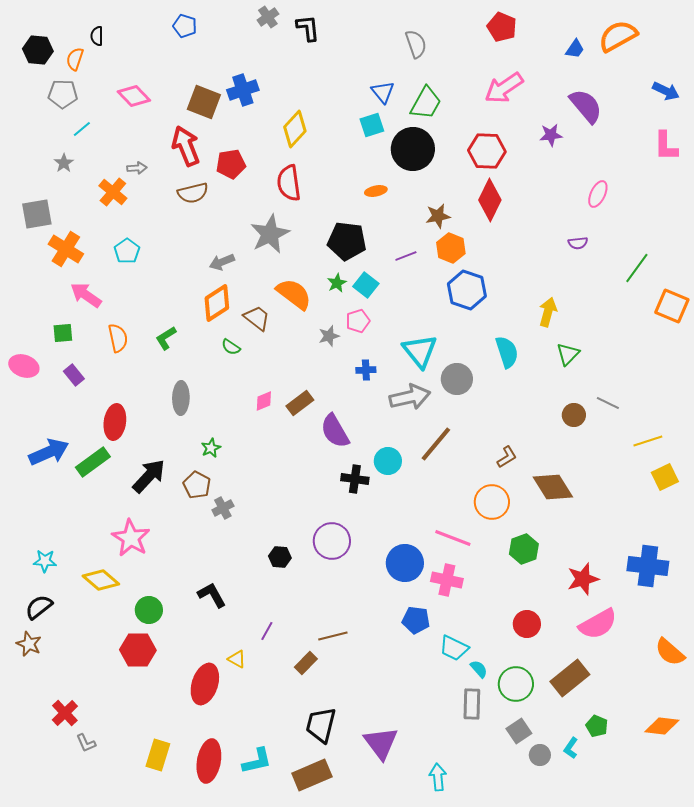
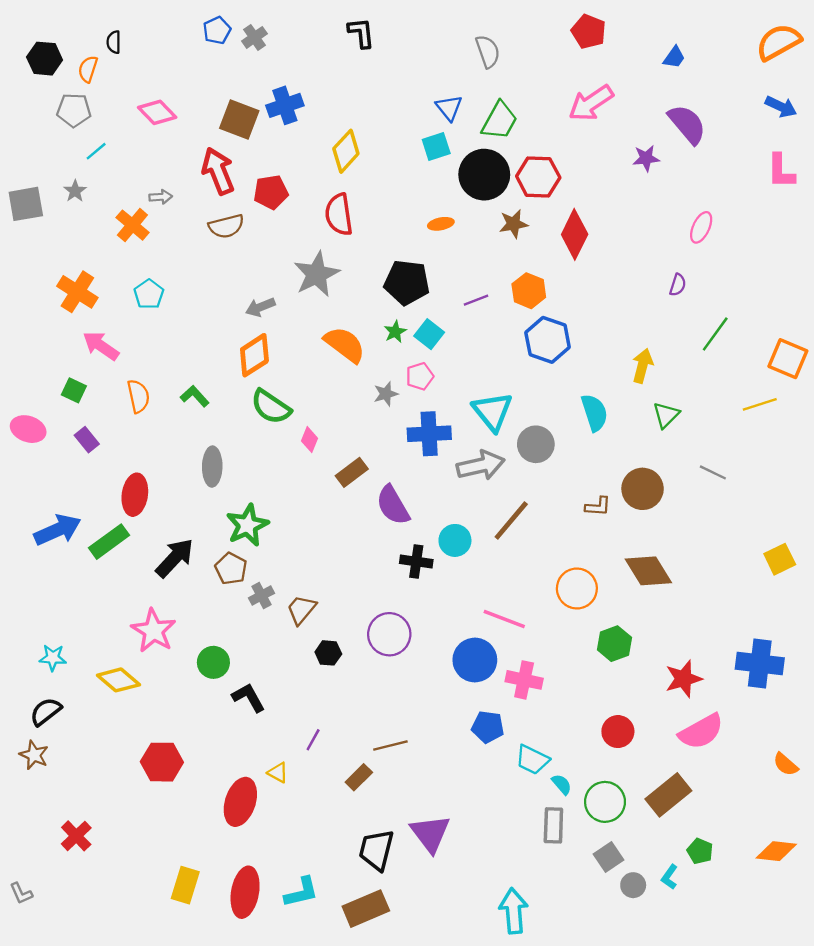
gray cross: (268, 17) -> (254, 37), moved
blue pentagon: (185, 26) -> (217, 30), turned 30
orange semicircle: (618, 36) -> (779, 42), moved
red hexagon: (487, 151) -> (538, 177), moved
gray square: (37, 214) -> (26, 204), moved
brown star: (438, 216) -> (514, 224), moved
purple semicircle: (578, 243) -> (678, 285), turned -66
green line: (637, 268) -> (715, 334), moved
brown trapezoid: (257, 318) -> (301, 610), moved, turned -88
green square: (63, 333) -> (74, 390), turned 30
green L-shape: (166, 338) -> (195, 396), turned 80
green semicircle: (231, 347) -> (271, 407), size x1.8
blue cross: (366, 370) -> (429, 434), size x1.8
pink diamond: (264, 401) -> (310, 440), moved, turned -45
brown circle: (574, 415) -> (643, 489), moved, size x1.5
yellow line: (648, 441) -> (760, 404), moved
green star: (211, 448) -> (247, 525), size x1.8
brown L-shape: (507, 457) -> (598, 506), moved, turned 35
pink line: (453, 538) -> (504, 619), moved
green circle: (149, 610) -> (213, 662), moved
orange semicircle: (670, 652) -> (786, 764), size x0.7
gray L-shape: (86, 743) -> (21, 893), moved
purple triangle: (381, 743) -> (430, 834), moved
cyan arrow: (438, 777) -> (514, 911), size x1.4

